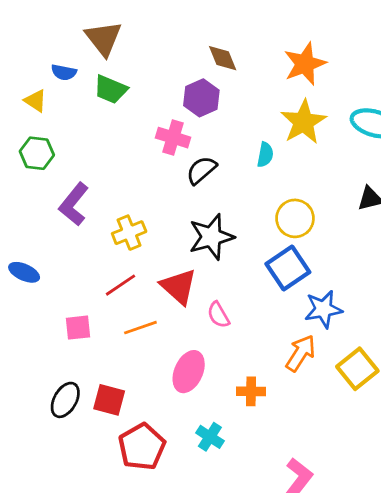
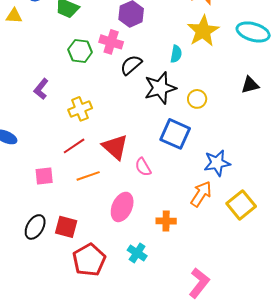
yellow triangle: (35, 101) -> (14, 16), turned -30
green hexagon: (37, 153) -> (80, 51), moved
purple L-shape: (74, 204) -> (41, 89), size x0.7
yellow circle: (295, 218) -> (197, 99), size x0.7
black star: (211, 237) -> (160, 88), moved
blue square: (288, 268) -> (175, 134), moved, turned -32

